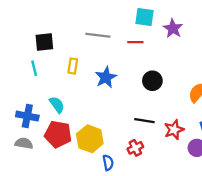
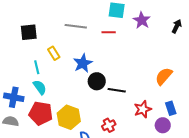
yellow rectangle: (73, 66) -> (54, 53), turned -40
cyan line: (34, 68) -> (37, 67), moved
black circle: (152, 81) -> (97, 81), moved
black line: (144, 121) -> (117, 90), moved

